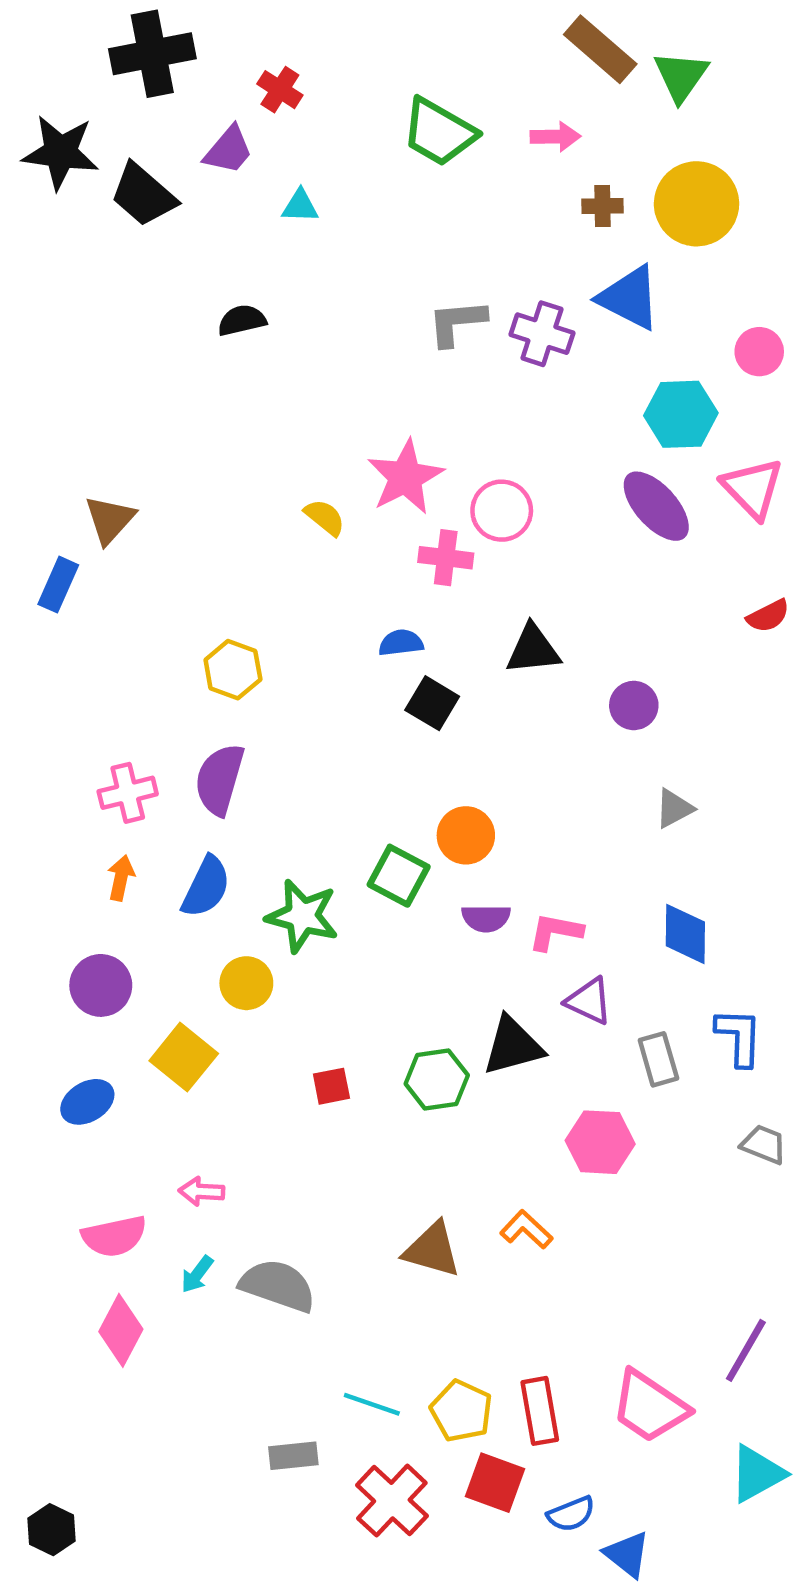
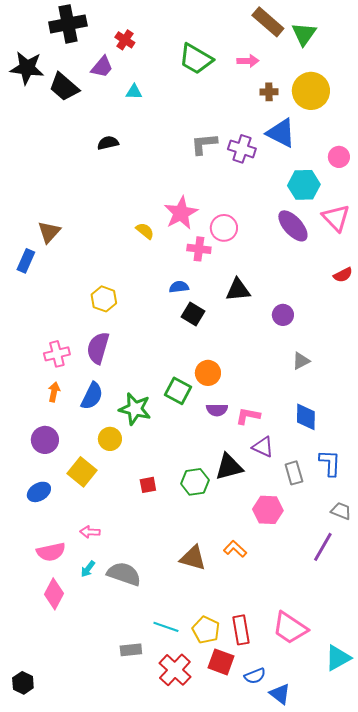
purple line: (746, 1350) -> (323, 547), moved

